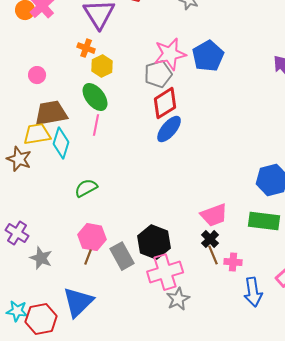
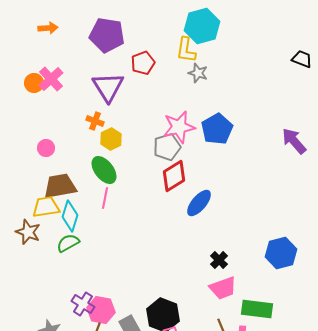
blue ellipse: (169, 129) -> (199, 203), moved
green semicircle: (86, 188) -> (68, 243), moved
green rectangle: (264, 221) -> (257, 309), moved
purple cross: (17, 233) -> (83, 304), moved
black cross: (210, 239) -> (219, 260), moved

